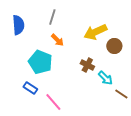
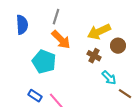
orange arrow: (57, 40) -> (61, 40), size x1.5
brown cross: (87, 65) -> (94, 56), moved
blue rectangle: (30, 88) -> (35, 96), moved

